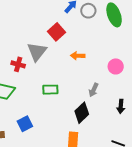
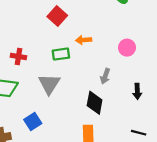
gray triangle: (37, 52) -> (49, 84), moved
green rectangle: (50, 90) -> (61, 54), moved
black diamond: (82, 113) -> (95, 103), turned -30

